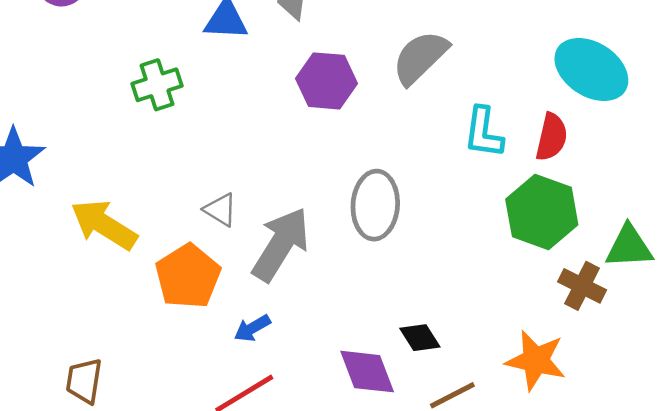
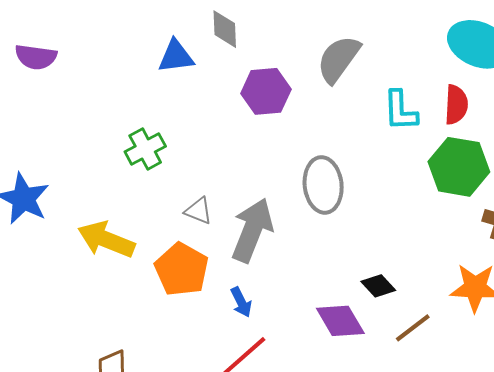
green cross: (157, 85) -> (145, 149), moved
blue arrow: (252, 328) -> (241, 302), turned -76

